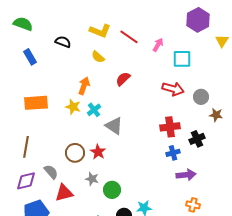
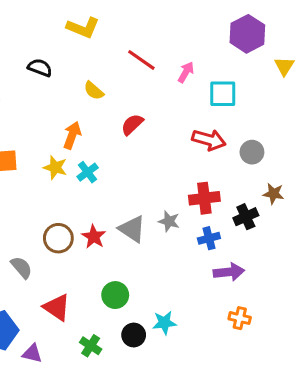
yellow L-shape: (100, 31) -> (83, 28), moved
brown star: (216, 115) -> (273, 194), moved
gray triangle: (114, 126) -> (132, 229), moved
gray star: (92, 179) -> (169, 221), moved
red triangle: (64, 193) -> (57, 307), moved, turned 48

